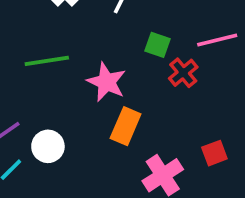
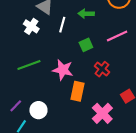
green square: (157, 45) -> (86, 45), turned -32
red cross: (183, 73) -> (102, 69), moved

